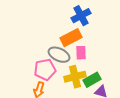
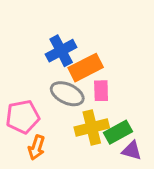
blue cross: (81, 16) -> (61, 51), moved
pink pentagon: (45, 70) -> (23, 117), moved

